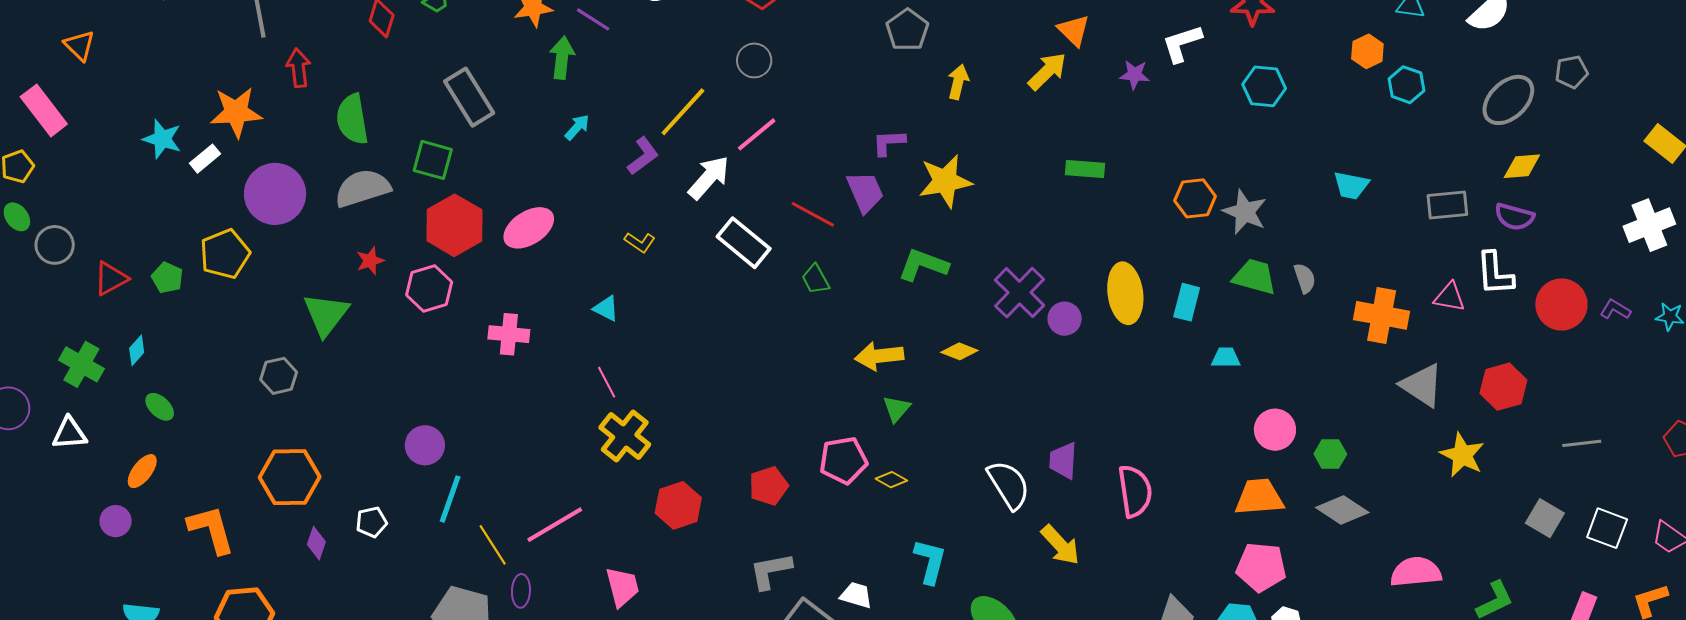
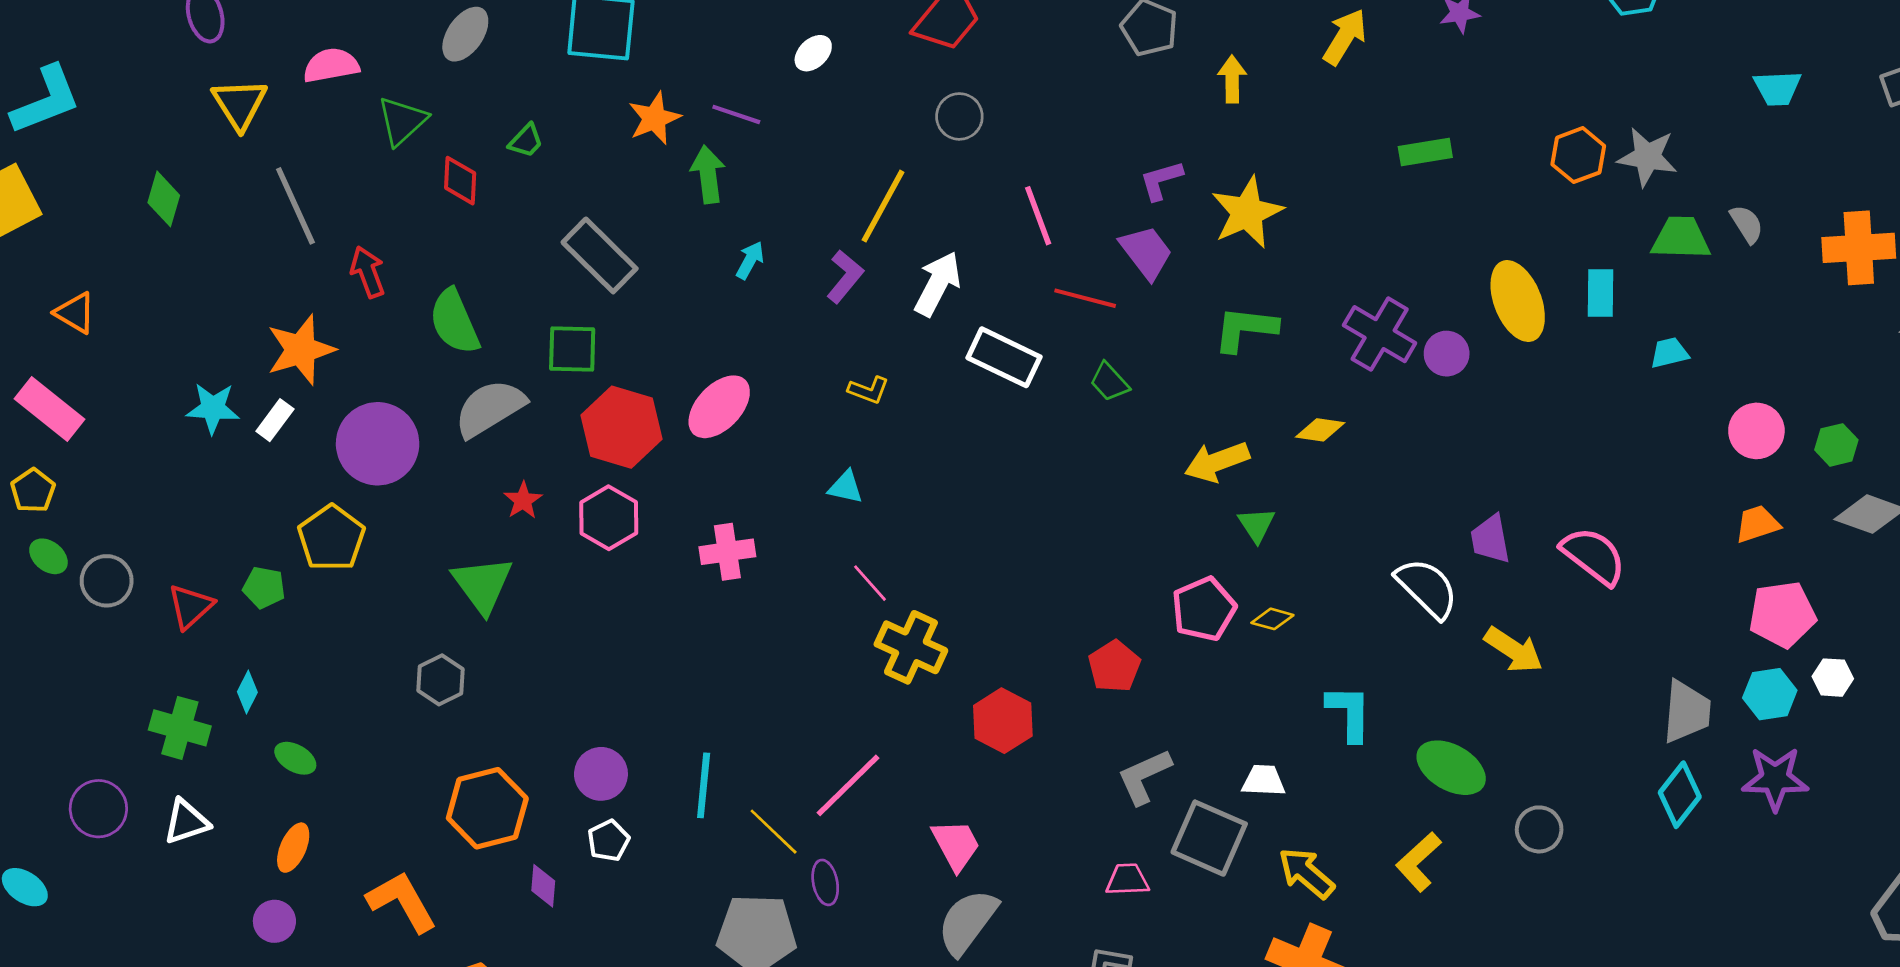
pink line: (757, 134) -> (1038, 216), moved, turned -57
purple circle: (425, 445) -> (601, 774), moved
pink semicircle: (1135, 491) -> (1594, 556), turned -30
orange trapezoid: (1259, 497) -> (1757, 524), size x0.7

